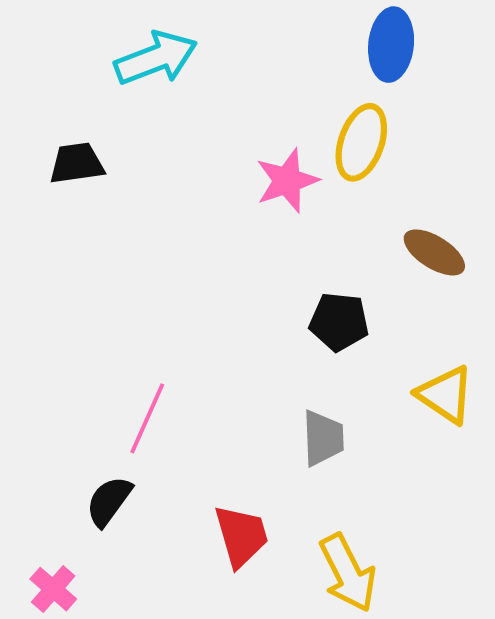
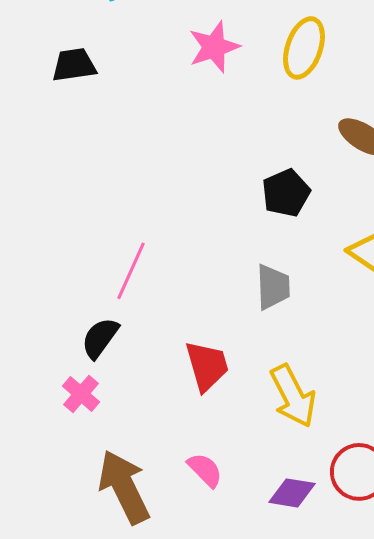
pink star: (287, 181) -> (214, 47), moved
black pentagon: (339, 322) -> (286, 193), turned -30
pink cross: (53, 589) -> (81, 394), moved

